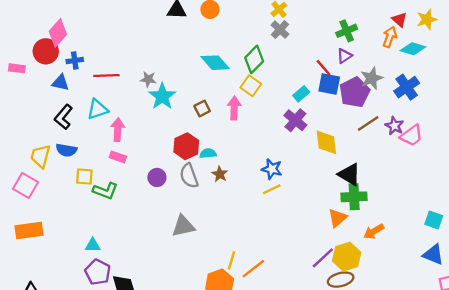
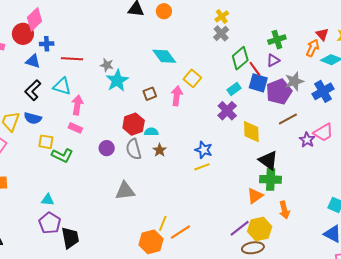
green diamond: (254, 59) -> (240, 58), moved
cyan triangle: (98, 109) -> (62, 86), turned 30
purple star: (394, 126) -> (307, 140), moved
orange arrow: (374, 231) -> (284, 210), turned -78

